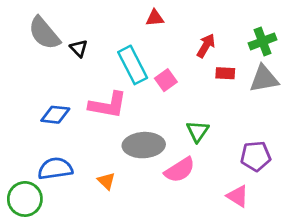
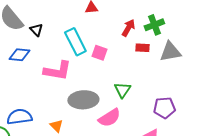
green cross: (263, 41) -> (154, 25), moved
pink square: (166, 80) -> (99, 53), turned -35
blue diamond: (55, 115) -> (19, 55), moved

